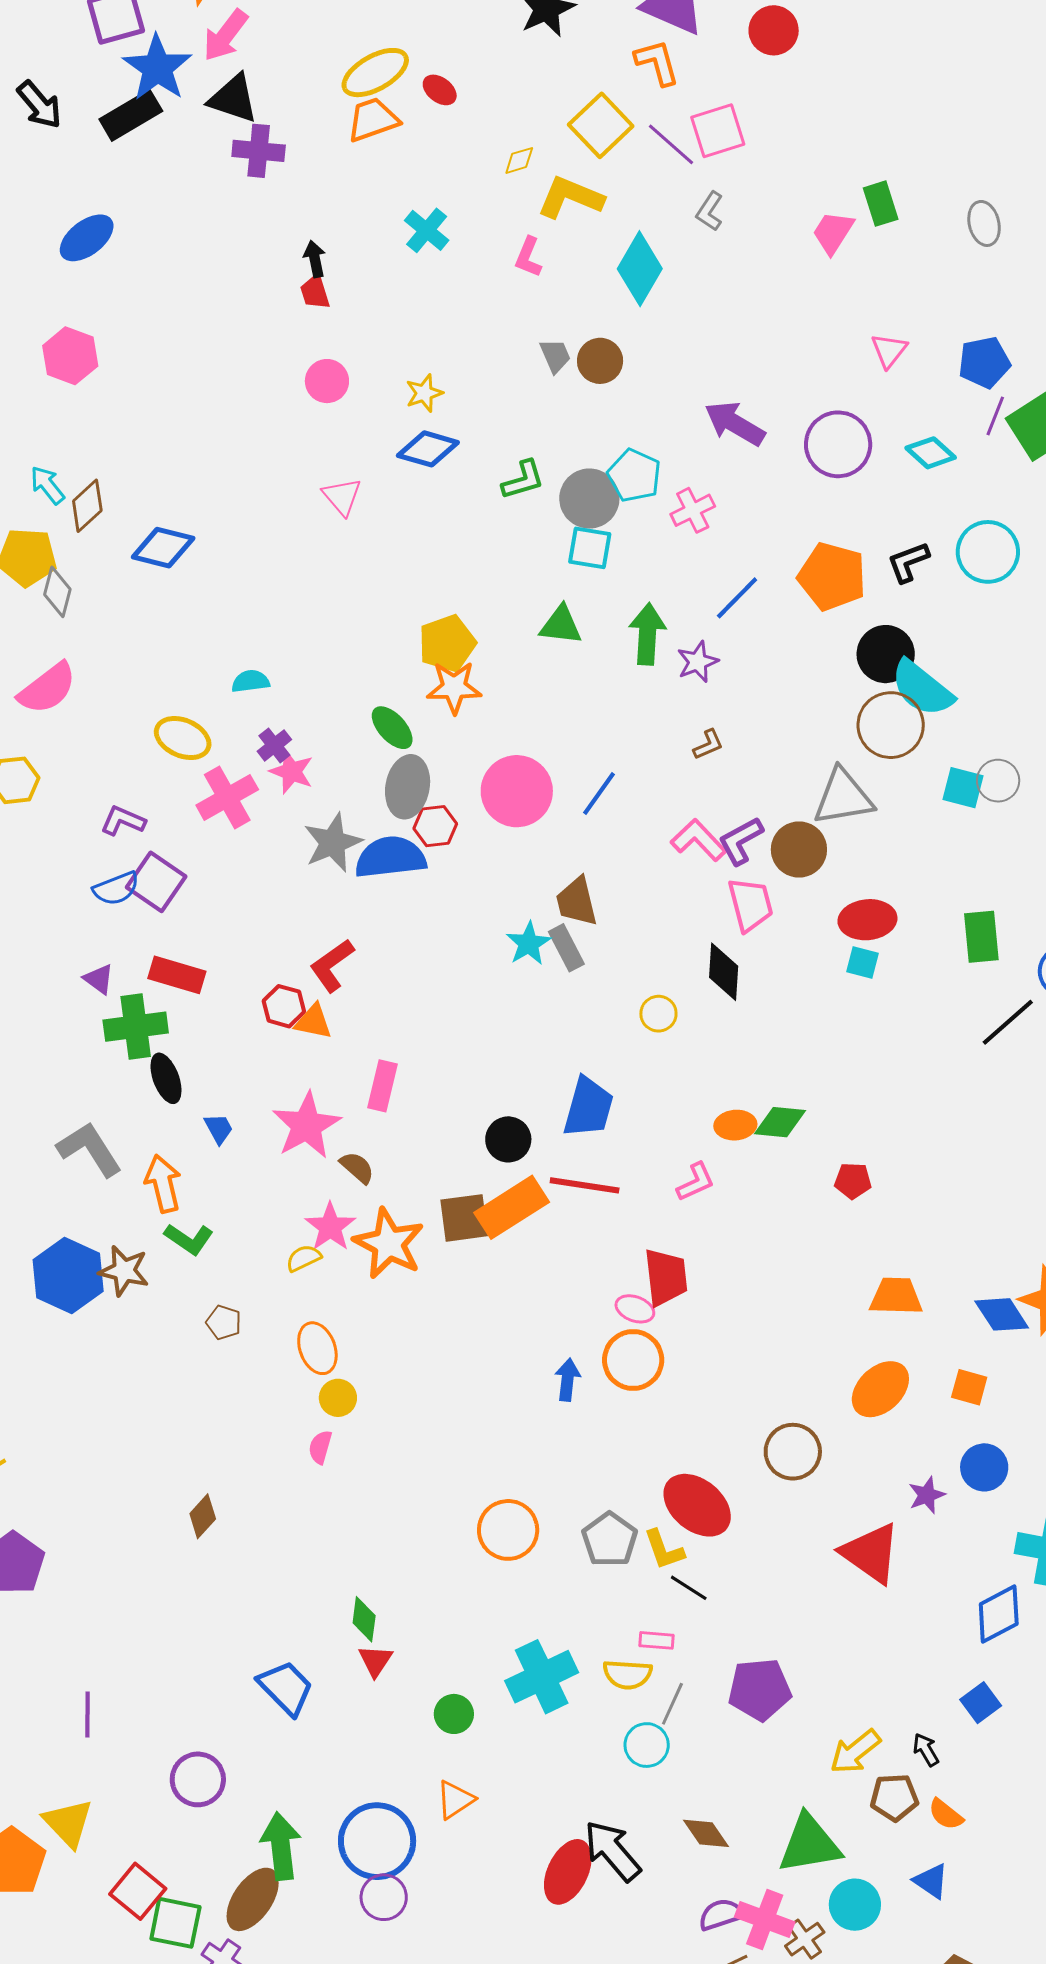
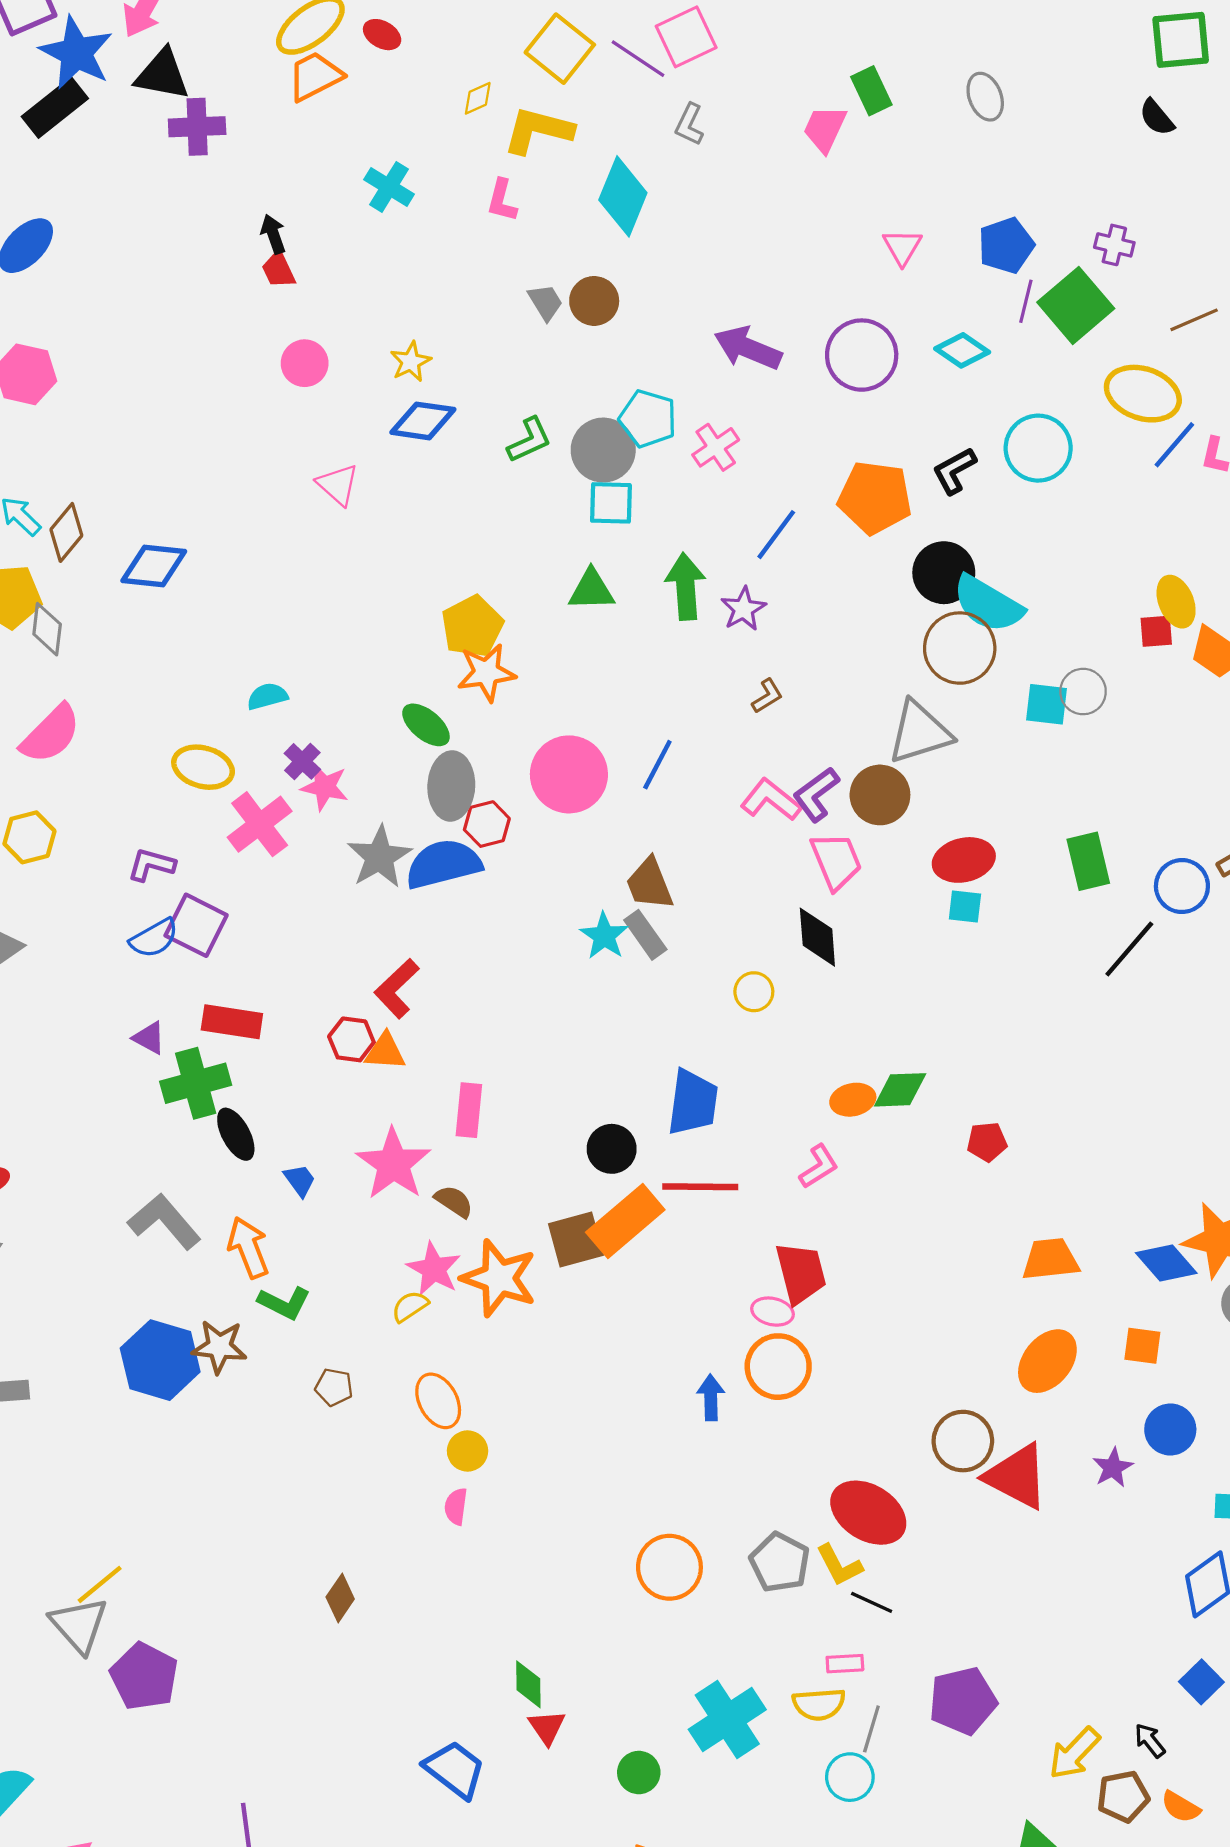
red triangle: (871, 1553) -> (1017, 1477), moved

